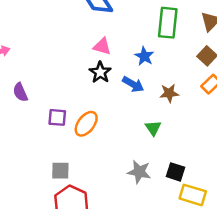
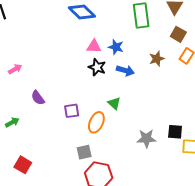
blue star: (144, 56) -> (116, 47), moved
brown star: (169, 93) -> (157, 59), moved
orange ellipse: (86, 124) -> (96, 122), moved
green triangle: (153, 128) -> (114, 103), moved

